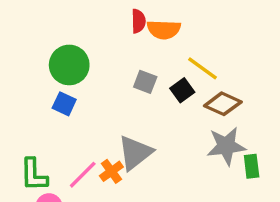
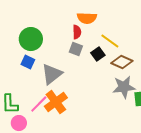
red semicircle: (138, 21) -> (77, 32), moved
gray triangle: (135, 153) -> (52, 74), moved
orange cross: (111, 171) -> (56, 102), size x1.6

